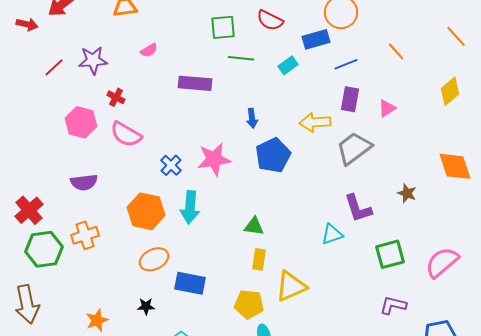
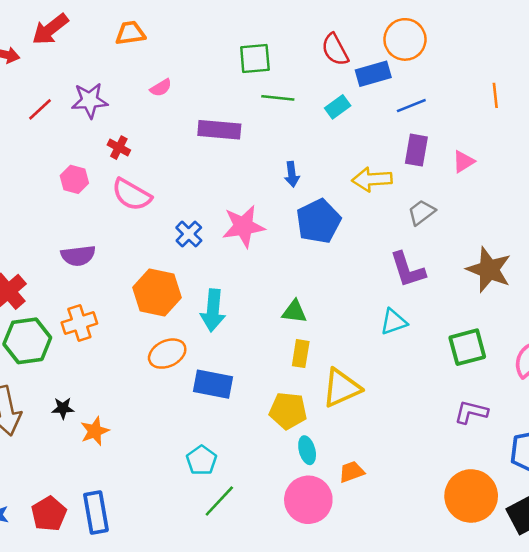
red semicircle: (270, 20) -> (335, 50), moved, turned 36
orange line: (396, 51) -> (495, 95), moved, turned 36
pink hexagon: (81, 122) -> (74, 179), size x0.7
gray trapezoid: (354, 148) -> (422, 212), size x0.6
brown star: (407, 193) -> (489, 270), size x1.8
cyan arrow: (190, 207) -> (213, 310), moved
purple L-shape: (358, 208) -> (408, 270), moved
black star: (146, 306) -> (63, 408), moved

